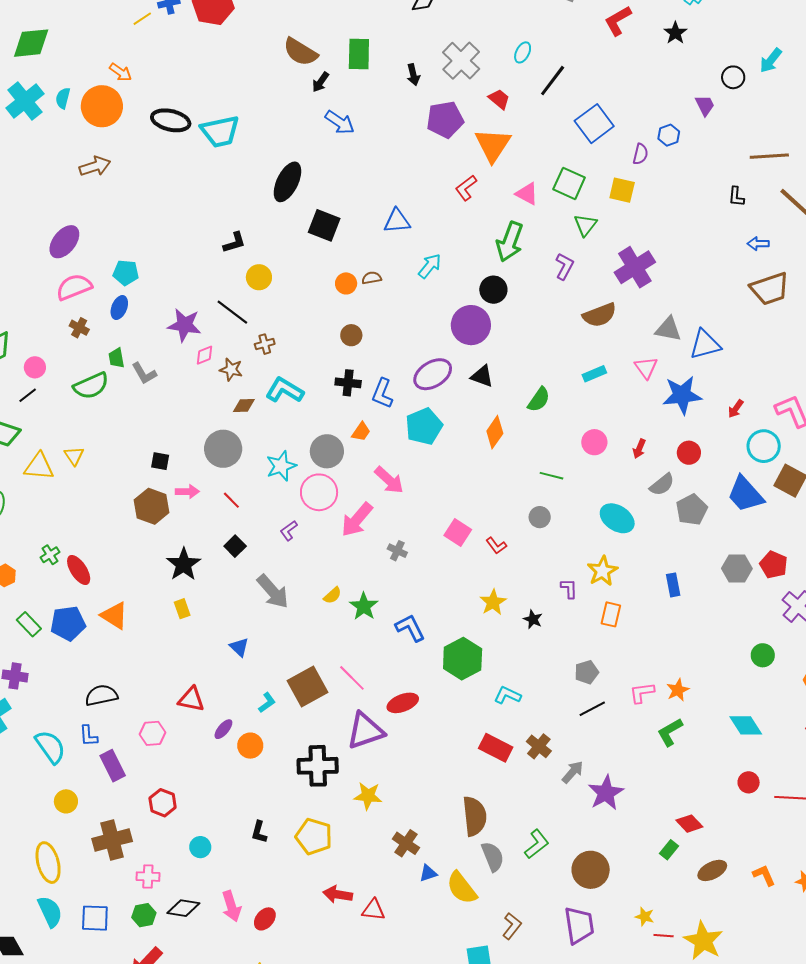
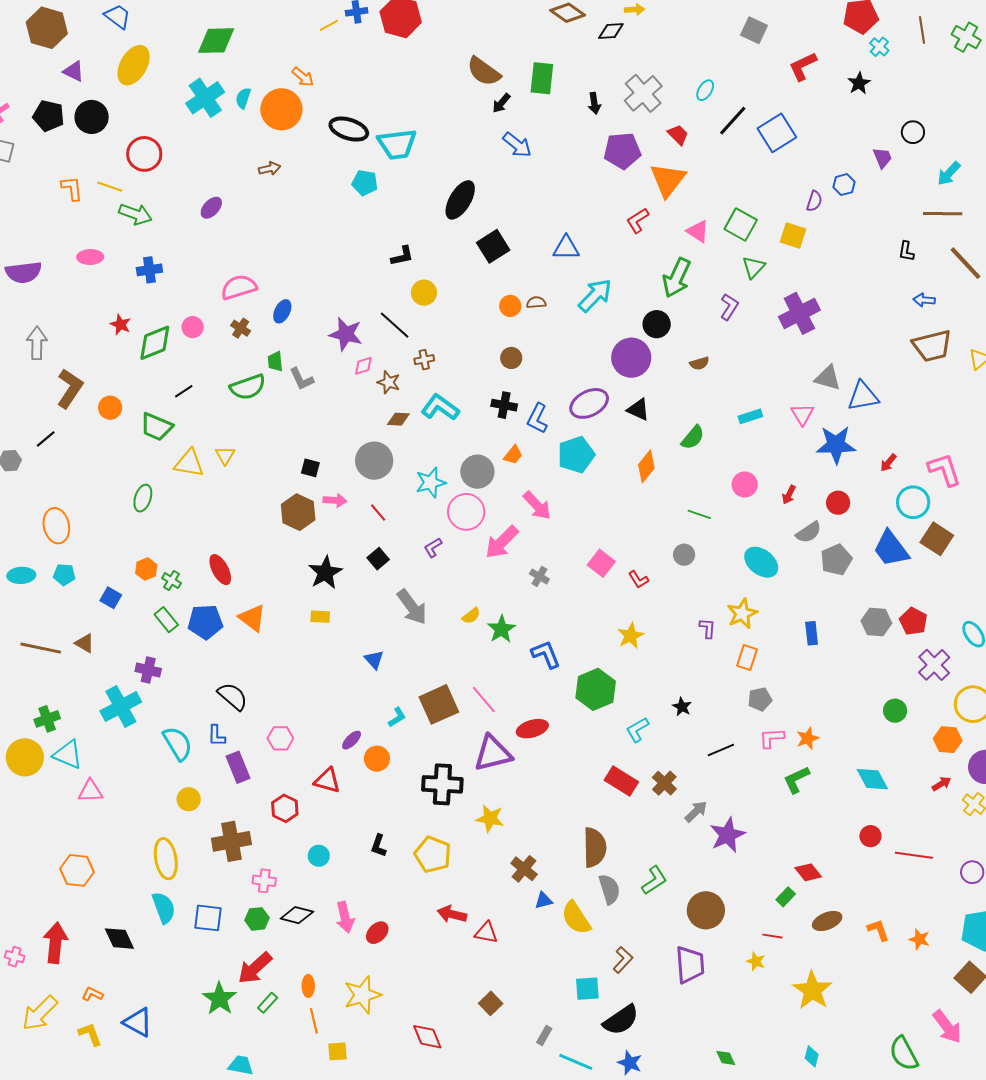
cyan arrow: (771, 60) -> (949, 174), moved
blue square: (594, 124) -> (777, 133), moved
brown arrow: (95, 166) -> (270, 169), size x0.7
black square: (324, 225) -> (493, 246), turned 32
purple ellipse: (64, 242) -> (211, 208), moved, size x0.7
cyan arrow: (430, 266) -> (595, 295), size x1.4
cyan pentagon: (126, 273) -> (365, 183), moved
brown semicircle: (600, 315) -> (699, 363), moved, size x0.6
pink circle: (35, 367) -> (193, 327), moved
green cross: (50, 555) -> (171, 581), moved, turned -30
yellow rectangle: (182, 609) -> (320, 617), turned -72
black star: (533, 619) -> (682, 707), moved
gray pentagon: (587, 672) -> (760, 699), moved
black semicircle: (101, 695) -> (233, 696), turned 48
cyan L-shape: (507, 695) -> (637, 730), turned -60
red triangle: (191, 699) -> (327, 781), moved
red line: (664, 936) -> (772, 936), moved

